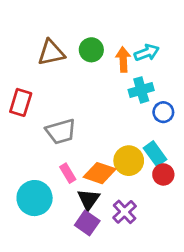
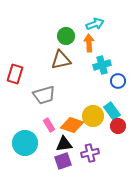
brown triangle: (51, 53) -> (61, 60), moved
cyan arrow: (147, 53) -> (95, 24), moved
black triangle: (89, 199) -> (64, 144), turned 48
purple cross: (125, 212) -> (90, 153), turned 30
purple square: (87, 223) -> (63, 161), turned 36

